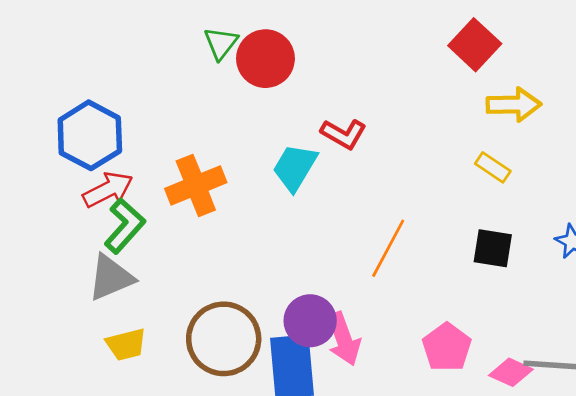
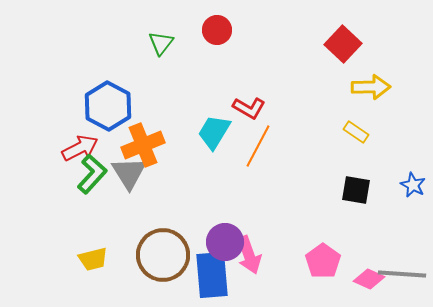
red circle: (265, 59) -> (217, 30), moved, size x0.7
blue hexagon: (90, 135) -> (108, 106), moved
orange line: (388, 248) -> (258, 146), moved
gray triangle: (111, 278) -> (129, 173), moved, turned -39

